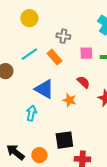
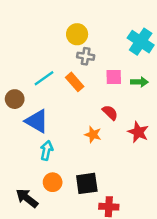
yellow circle: (29, 18) -> (77, 34), moved
blue triangle: (44, 89) -> (37, 121), moved
orange circle: (39, 155) -> (53, 182), moved

